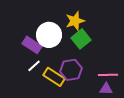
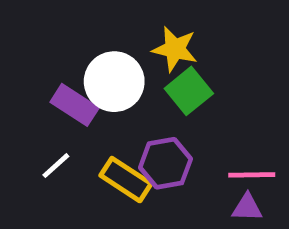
yellow star: (75, 21) -> (175, 49), turned 30
white line: (34, 66) -> (56, 166), moved

